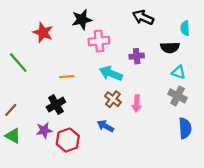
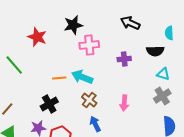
cyan arrow: (111, 73) -> (82, 77), moved
gray cross: (177, 96) -> (162, 96), turned 30
brown cross: (113, 99) -> (89, 100), moved
blue arrow: (105, 126) -> (95, 124), turned 35

